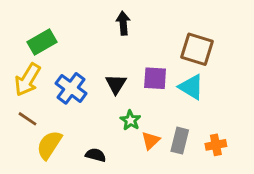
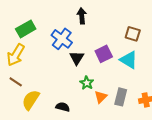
brown square: (197, 49) -> (133, 34), size x0.7
purple square: (155, 78) -> (104, 54), turned -30
blue cross: (71, 88) -> (62, 39), moved

